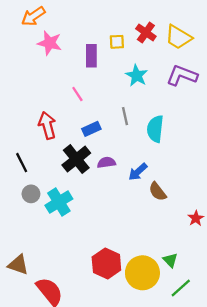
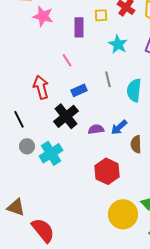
purple semicircle: (106, 163) -> (96, 129), moved
brown semicircle: (158, 192) -> (136, 144), turned 36
red hexagon: (106, 264) -> (107, 171), moved

